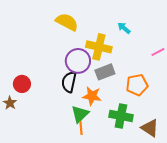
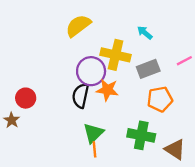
yellow semicircle: (67, 22) -> (78, 26), turned -65
gray rectangle: (105, 72) -> (148, 69), moved
orange star: (92, 96) -> (107, 90), moved

